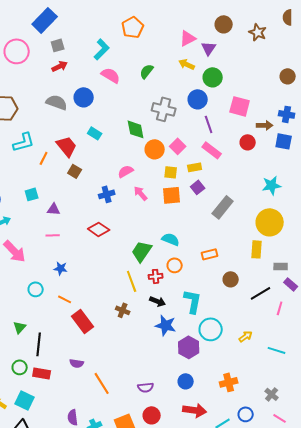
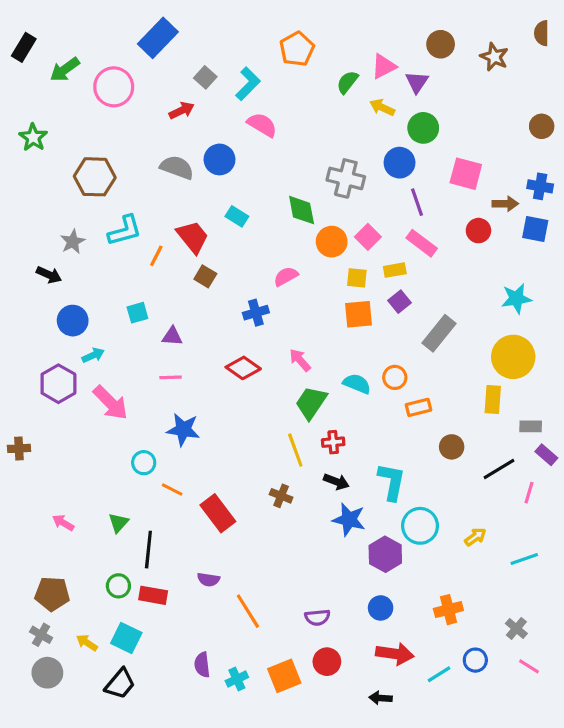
gray square: (58, 45) -> (205, 77), moved, turned -32
green semicircle: (147, 71) -> (347, 82), moved
pink arrow: (141, 193) -> (300, 360), moved
orange circle: (175, 265) -> (395, 377), moved
blue star: (61, 268) -> (183, 430), size x1.5
orange line: (65, 299) -> (172, 490), moved
cyan line: (277, 350) -> (524, 559), turned -36

